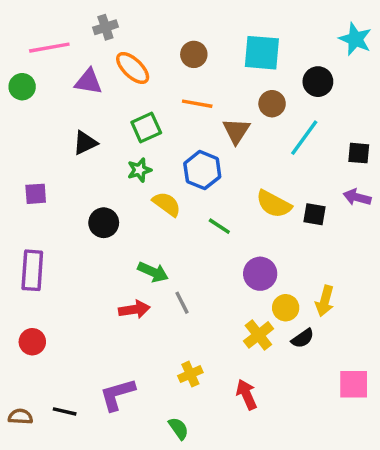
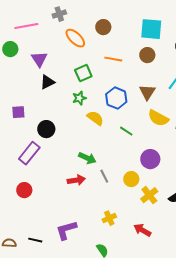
brown circle: (194, 54) -> (103, 27), moved
purple triangle: (88, 82) -> (39, 59), moved, turned 48
brown circle: (272, 104) -> (147, 55), moved
brown triangle: (236, 131) -> (147, 92), moved
black circle: (104, 223) -> (46, 129), moved
purple rectangle: (32, 270) -> (29, 153), moved, turned 35
yellow circle: (286, 308) -> (131, 179), moved
red circle: (32, 342) -> (24, 190), moved
red arrow: (247, 394) -> (142, 230), turned -36

